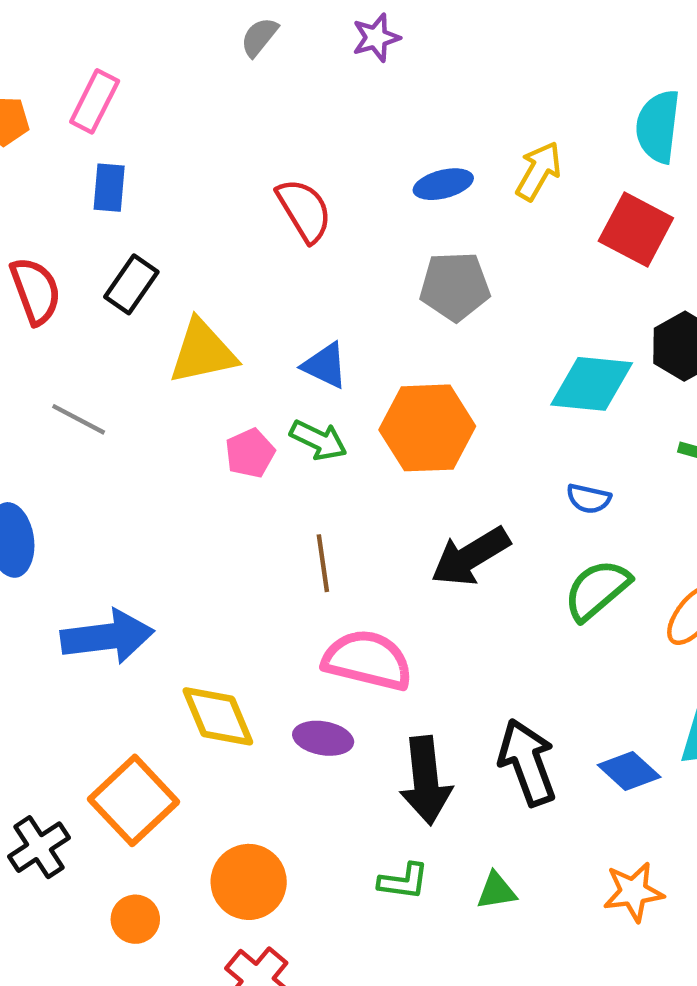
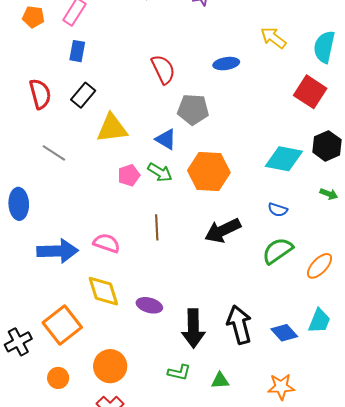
yellow arrow: (539, 171) -> (273, 38), moved, turned -88
gray pentagon: (455, 286) -> (193, 109), moved
pink semicircle: (368, 660) -> (107, 243), moved, size x0.7

